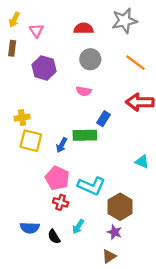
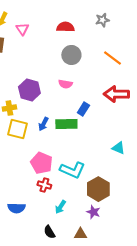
gray star: (124, 21) -> (102, 20), size x0.6
purple hexagon: (44, 68) -> (29, 90), moved
blue arrow: (62, 145) -> (43, 124), moved
black semicircle: (54, 237) -> (49, 232), moved
brown triangle: (109, 256) -> (80, 234), moved, turned 32

